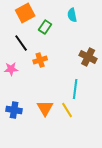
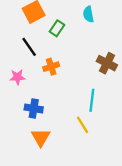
orange triangle: (45, 108) -> (41, 138), moved
blue cross: (14, 110) -> (34, 108), moved

